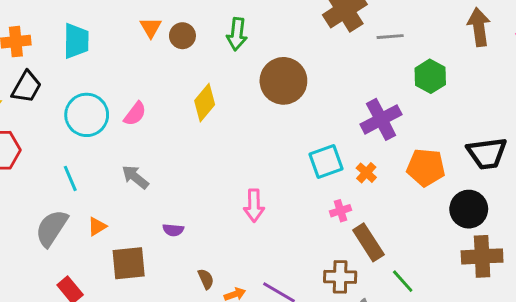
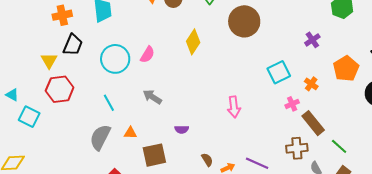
purple cross: (381, 119) -> (312, 40), size x0.6
orange pentagon: (426, 167) -> (346, 69), turned -30
orange cross: (366, 173) -> (311, 84), moved
orange triangle: (97, 226) -> (130, 133), turned 40

